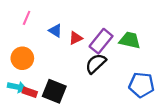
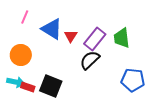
blue triangle: (55, 31) -> (52, 29), size x1.6
red triangle: (76, 38) -> (71, 36), turned -32
green trapezoid: (130, 40) -> (122, 38), turned -110

